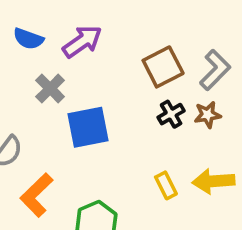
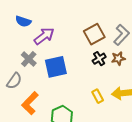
purple arrow: (82, 42) -> (44, 36), moved
gray cross: (50, 89) -> (29, 59), moved

